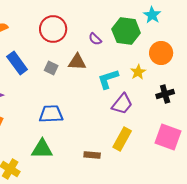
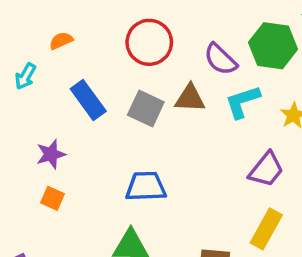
purple semicircle: (95, 39) -> (220, 59), size x1.5
gray square: (51, 68) -> (146, 108), size x1.5
cyan L-shape: (108, 79) -> (243, 102), moved

